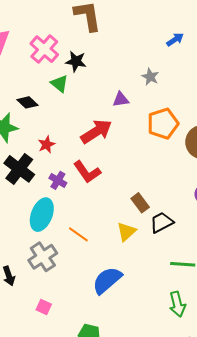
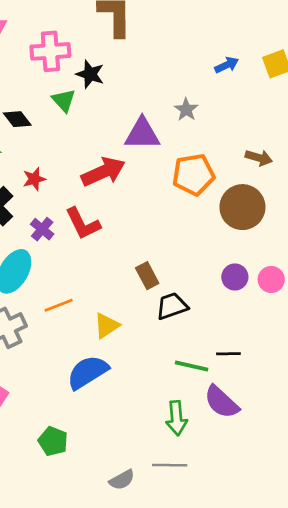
pink cross: (44, 49) -> (50, 51), turned 36
purple triangle: (121, 99) -> (142, 134), size x1.6
yellow triangle: (126, 232) -> (107, 326), moved
orange line: (78, 234) -> (59, 305), turned -65

